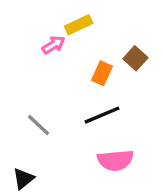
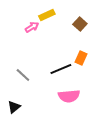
brown square: (135, 58) -> (80, 24), moved
orange rectangle: (102, 73) -> (81, 58), moved

